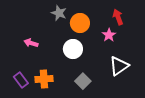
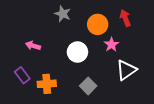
orange circle: (80, 23) -> (98, 24), moved
pink star: (109, 35) -> (111, 45), moved
purple rectangle: (21, 80) -> (22, 75), moved

